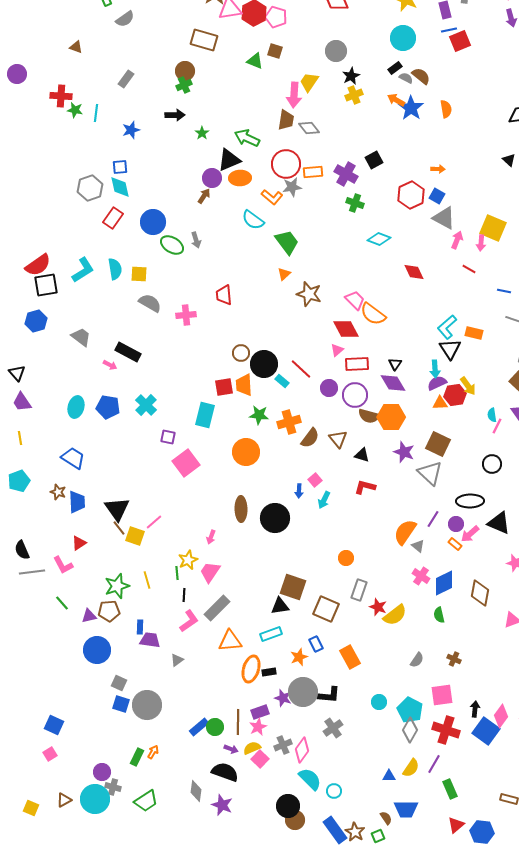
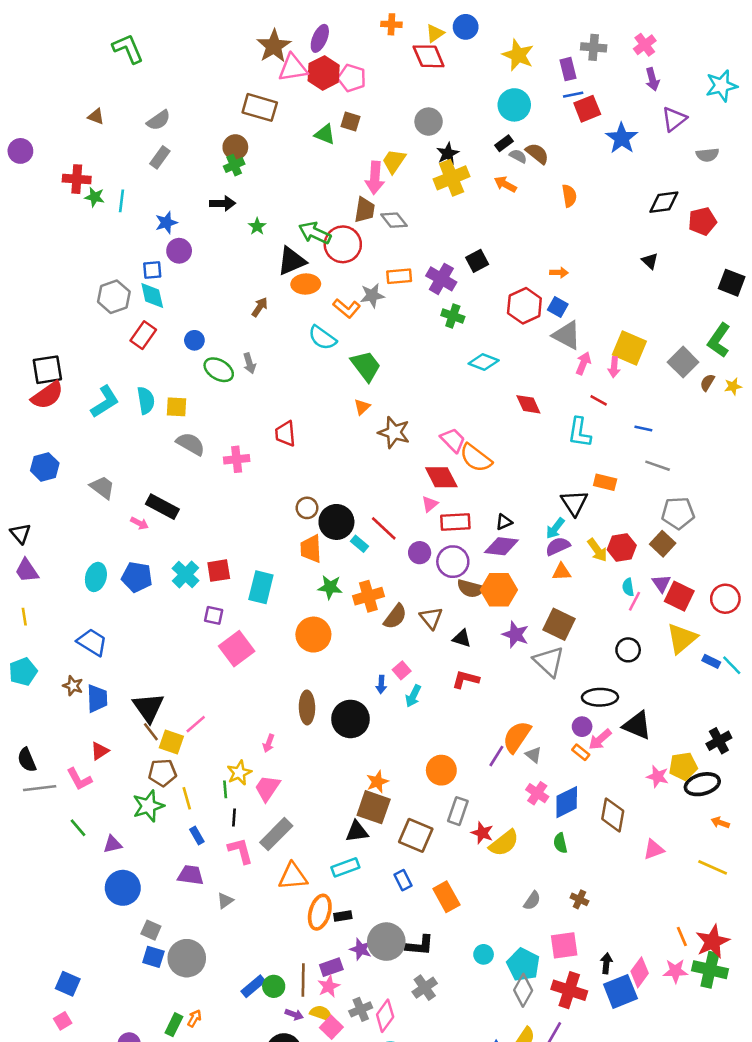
gray semicircle: (125, 19) -> (159, 120), moved
yellow cross: (354, 95) -> (452, 178), size x1.5
blue star: (411, 108) -> (622, 138), moved
red circle: (286, 164) -> (343, 244), moved
purple circle: (212, 178) -> (179, 251), moved
blue circle: (153, 222) -> (194, 340), size x0.6
black square: (46, 285) -> (47, 370), moved
cyan L-shape: (447, 327) -> (579, 432), moved, turned -40
black triangle: (395, 364) -> (504, 522), turned 32
cyan arrow: (435, 369) -> (555, 528), turned 42
purple diamond: (393, 383) -> (501, 546), turned -52
red square: (224, 387) -> (219, 571), moved
red hexagon: (455, 395) -> (622, 548), moved
purple line: (433, 519) -> (496, 756), moved
orange circle: (346, 558) -> (441, 770), size x1.5
brown pentagon: (109, 611) -> (162, 773), moved
pink L-shape: (189, 621) -> (240, 851), turned -70
blue rectangle: (140, 627) -> (197, 835), moved, turned -32
orange star: (299, 657) -> (377, 782), moved
blue square: (486, 731) -> (620, 991), turned 32
yellow semicircle: (252, 748) -> (321, 1013), turned 42

